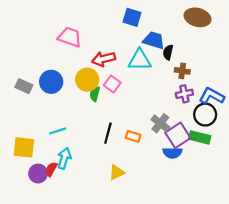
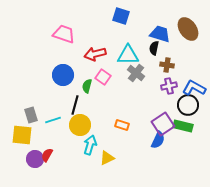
brown ellipse: (197, 17) -> (188, 29), moved, turned 40
blue trapezoid: (154, 40) -> (160, 34), moved
yellow circle: (87, 80) -> (80, 125), moved
blue circle: (51, 82) -> (63, 75), moved
gray rectangle: (24, 86) -> (31, 115), moved, turned 49
gray cross: (160, 123) -> (136, 73), moved
black line: (108, 133) -> (75, 105), moved
blue semicircle: (172, 153) -> (158, 140), turned -66
cyan arrow: (64, 158) -> (90, 145), moved

